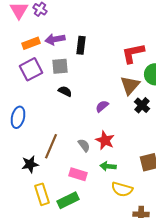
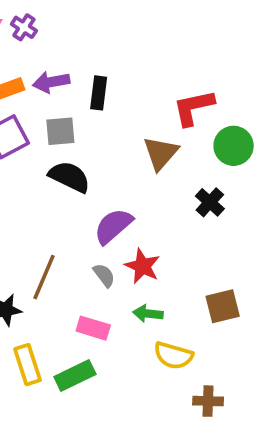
brown triangle: (130, 85) -> (161, 153), moved
black semicircle: (65, 91) -> (69, 177), size x1.6
purple semicircle: (102, 106) -> (113, 226), moved, size x1.6

